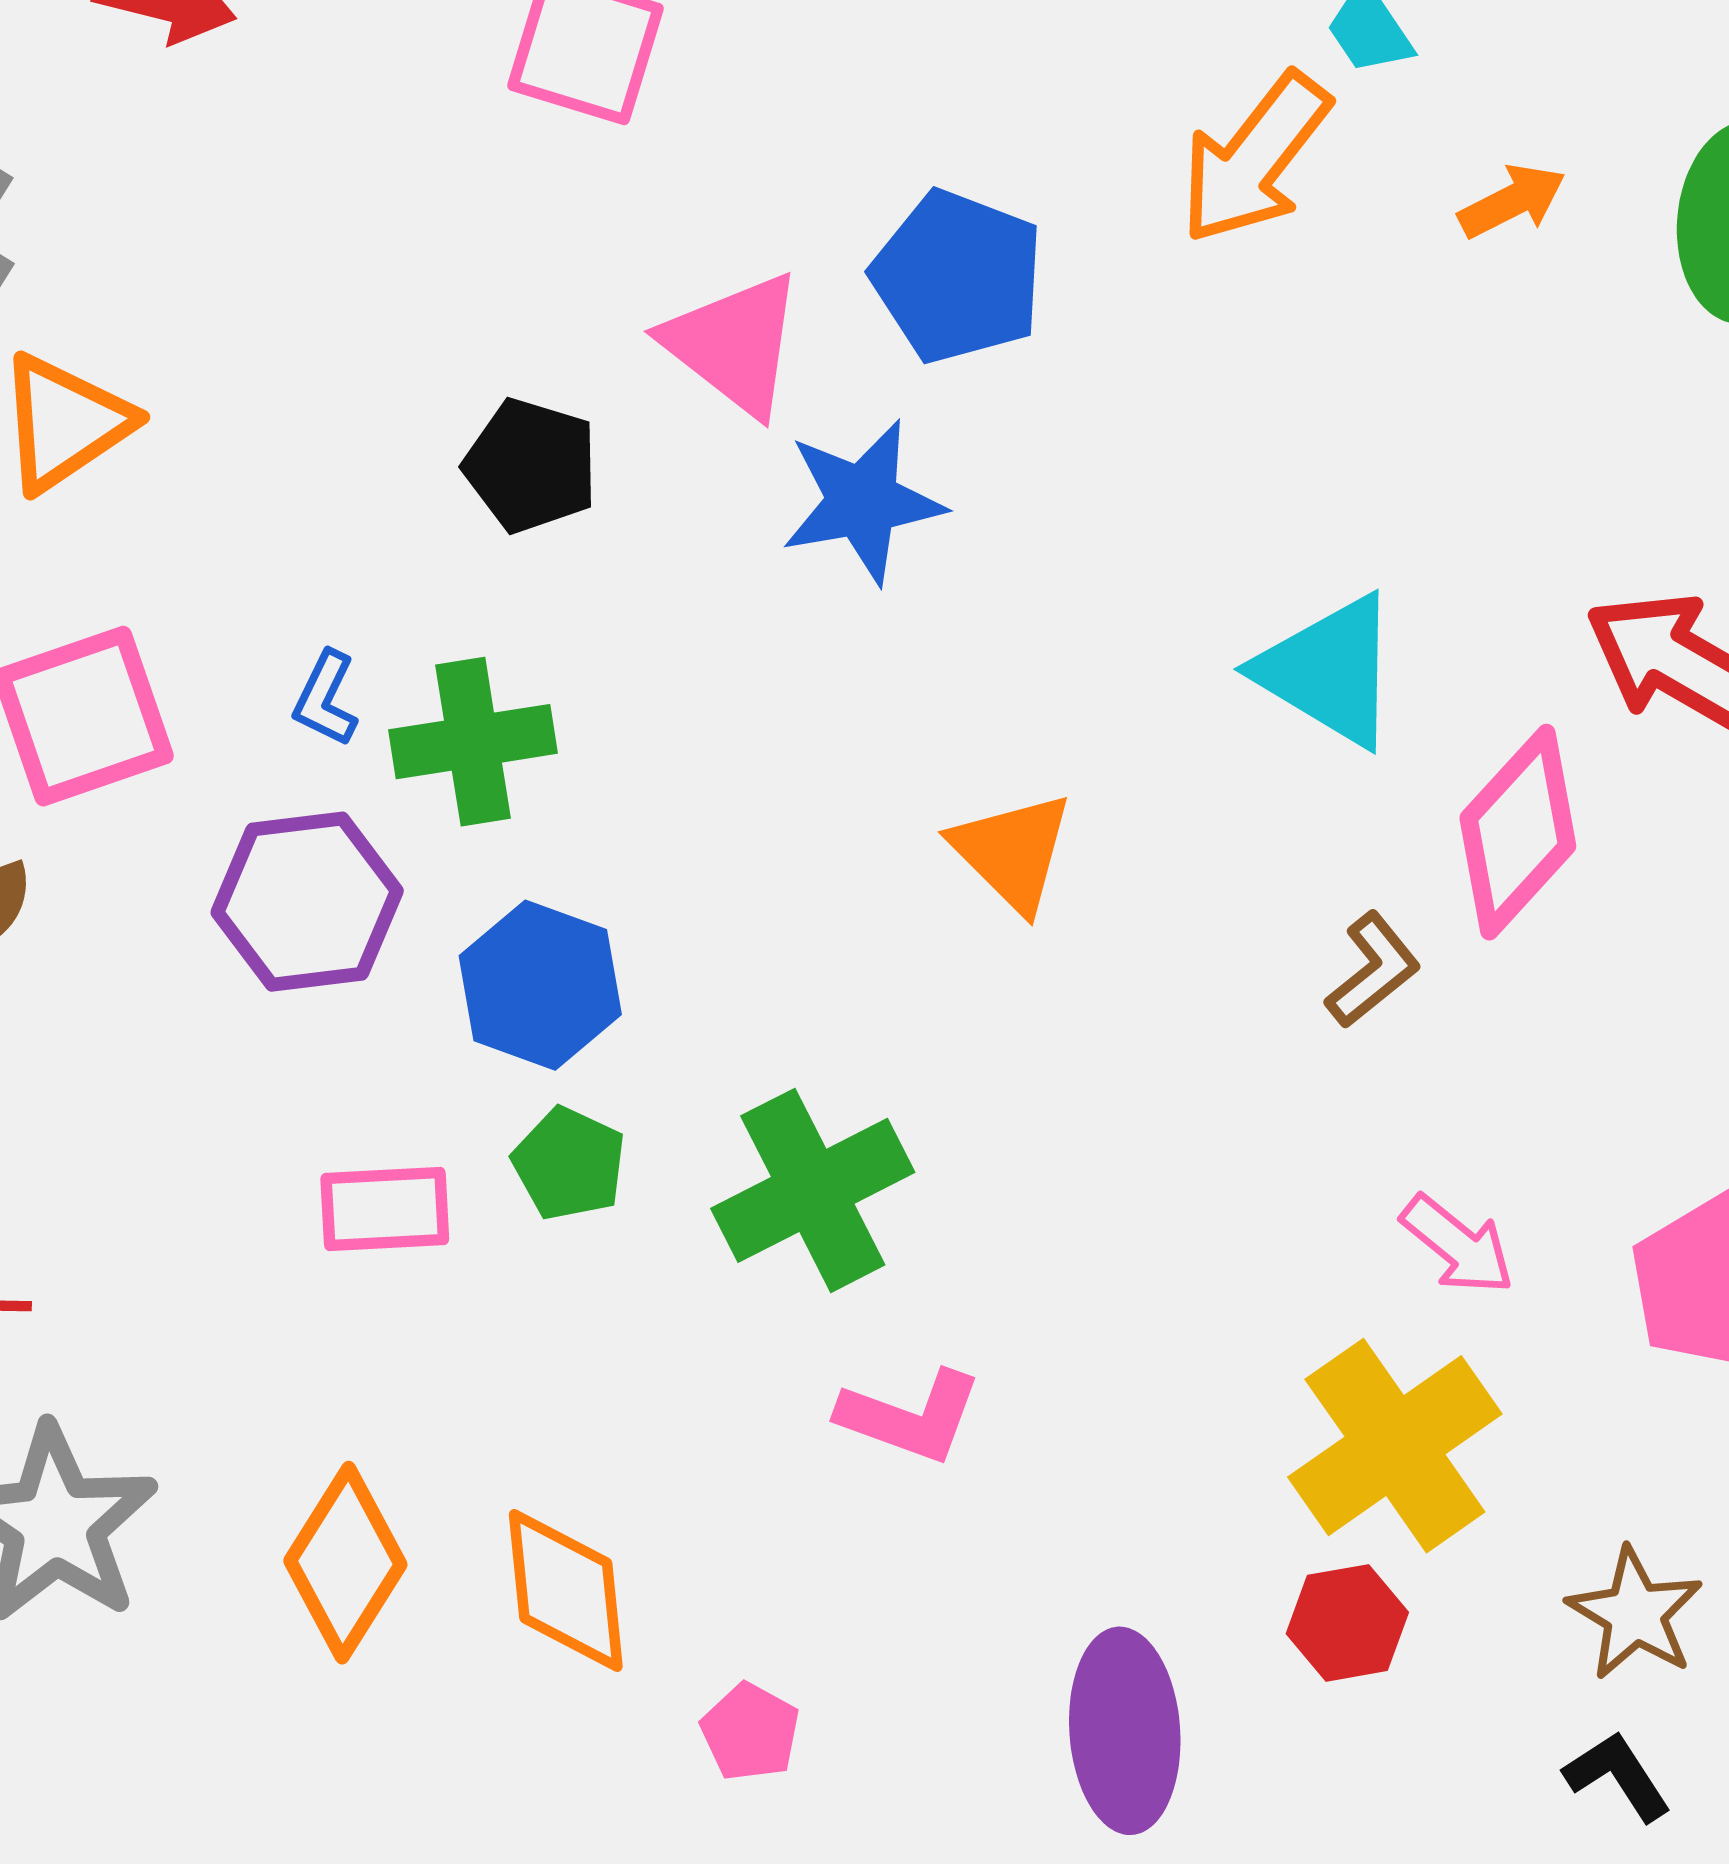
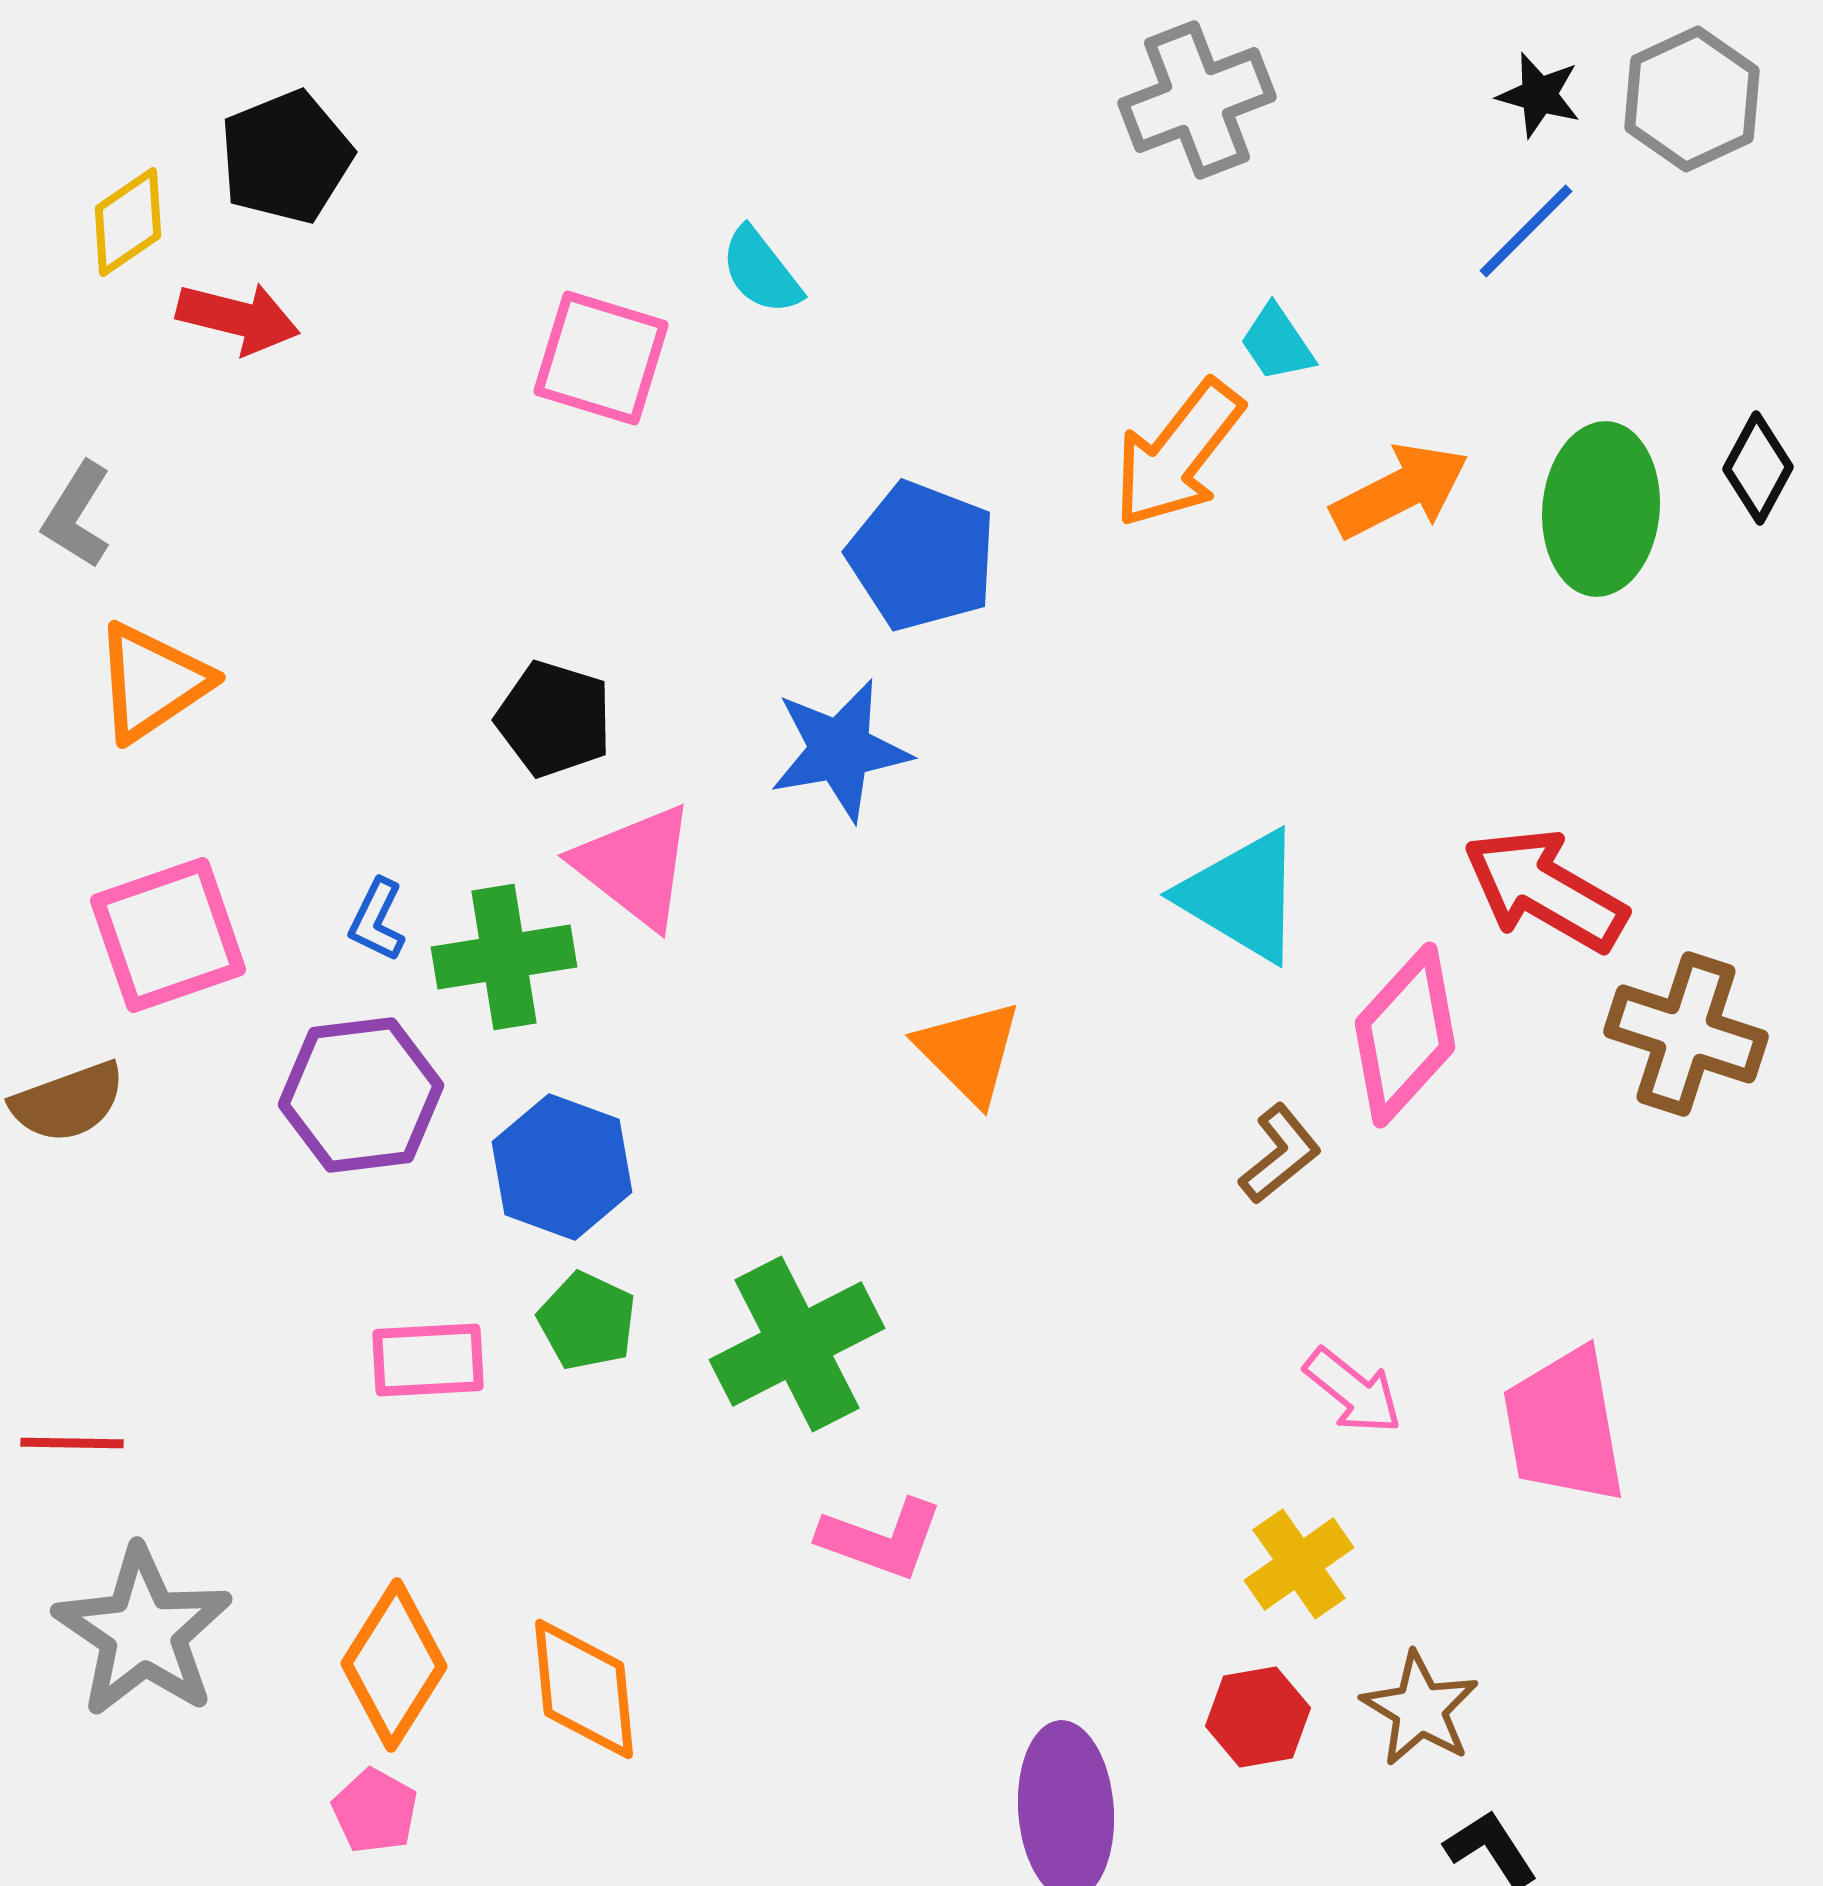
orange arrow: (1512, 201) -> (1400, 491), size x1.5
pink triangle: (734, 344) -> (635, 866), moved
yellow cross: (1395, 1446) -> (1299, 1564), size x0.6
brown star: (1635, 1614) -> (1420, 1709), moved
pink pentagon: (750, 1732) -> (375, 1811), moved

